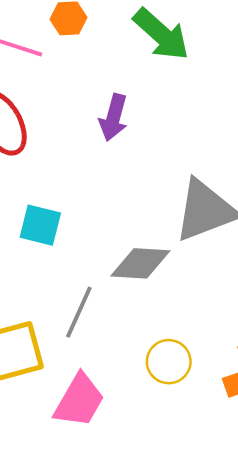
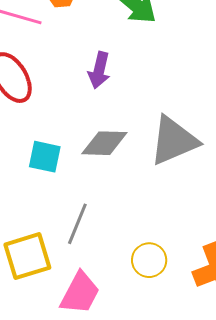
gray diamond: (140, 263) -> (104, 143), moved

